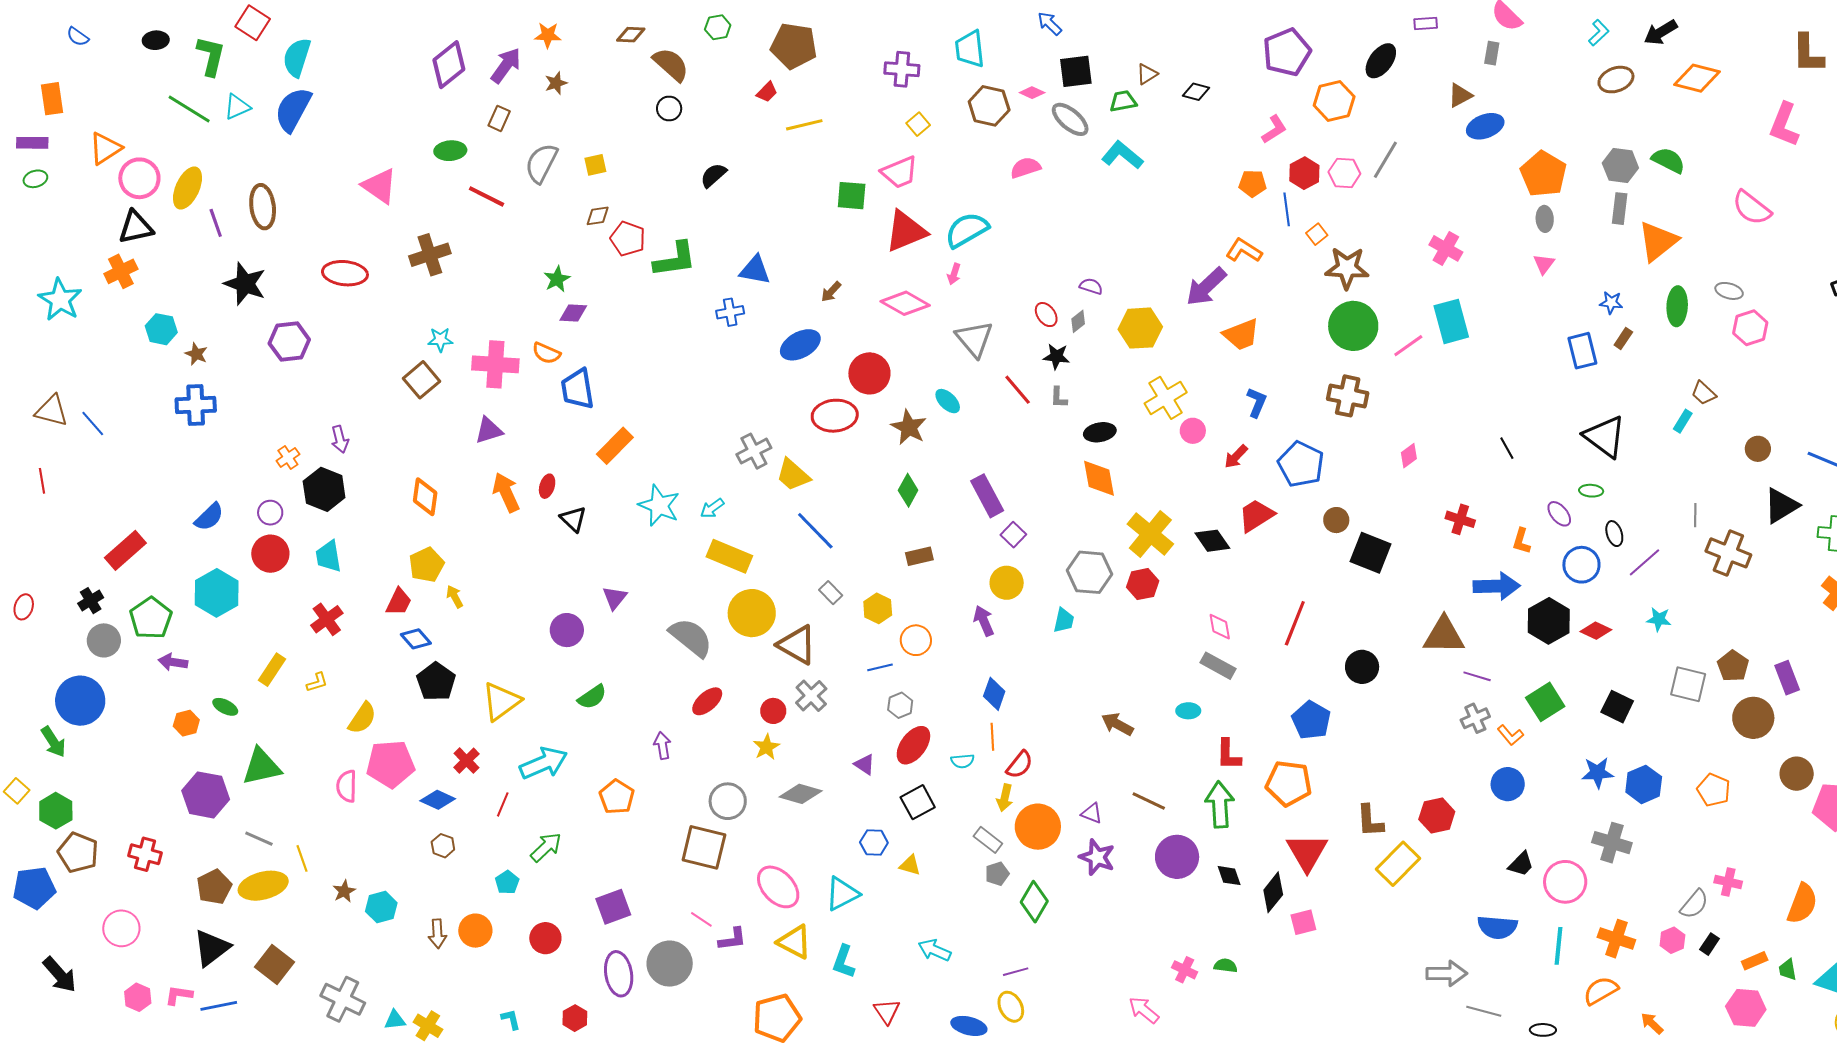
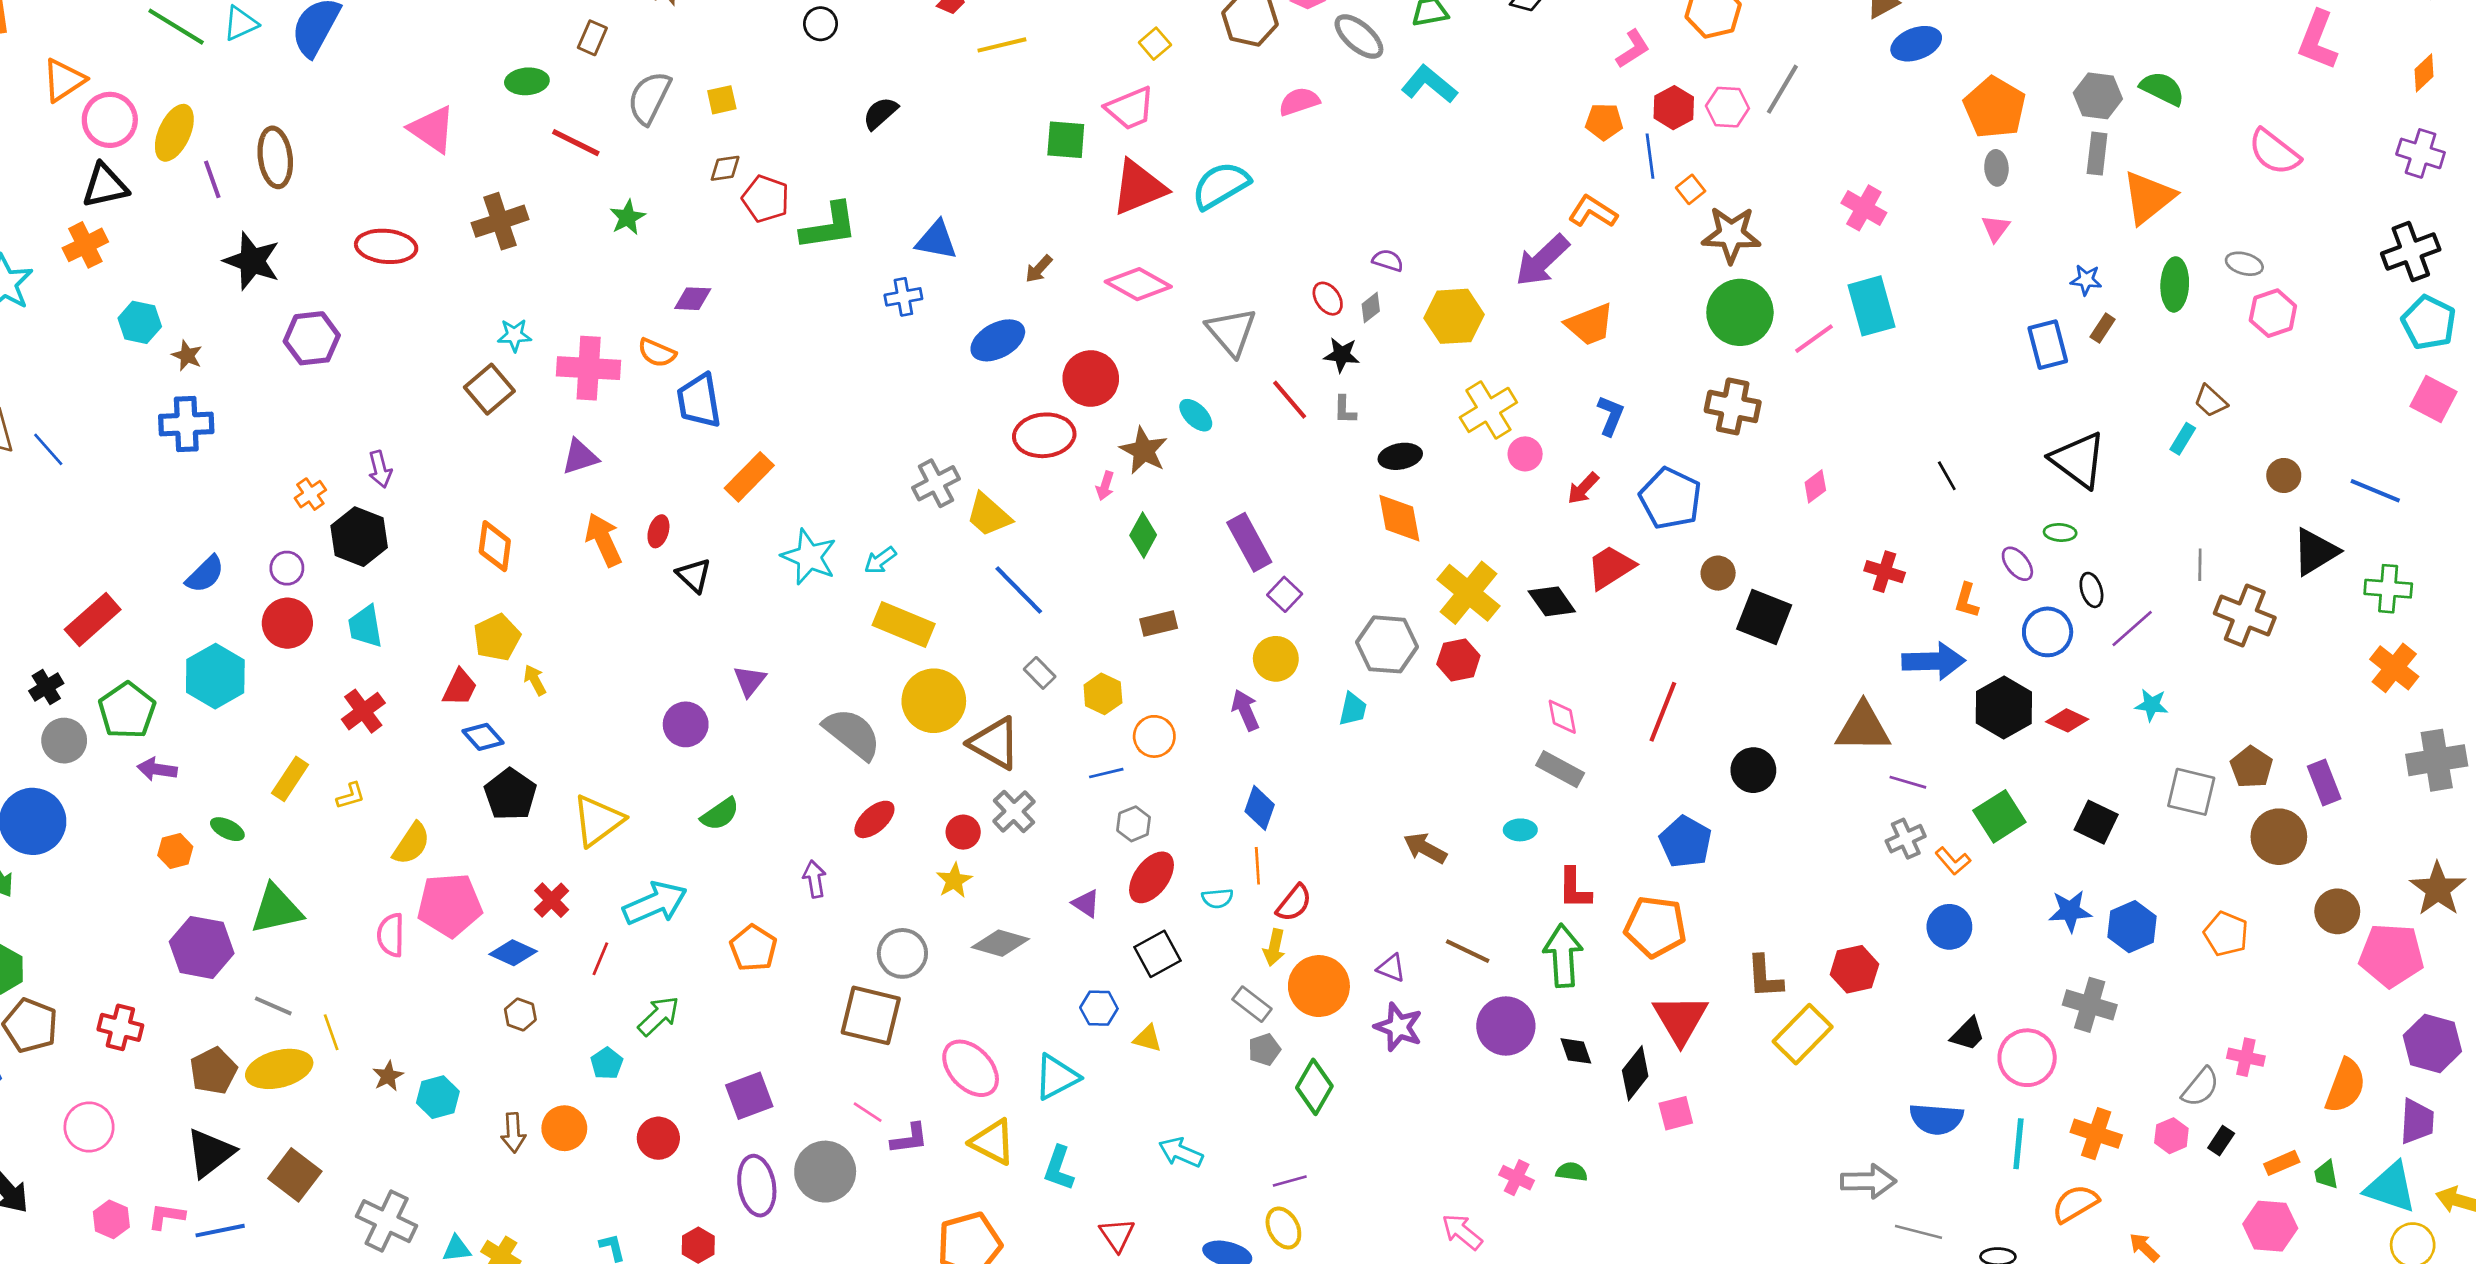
pink arrow: (954, 274) -> (1105, 486), moved
green star: (557, 279) -> (628, 217), moved

